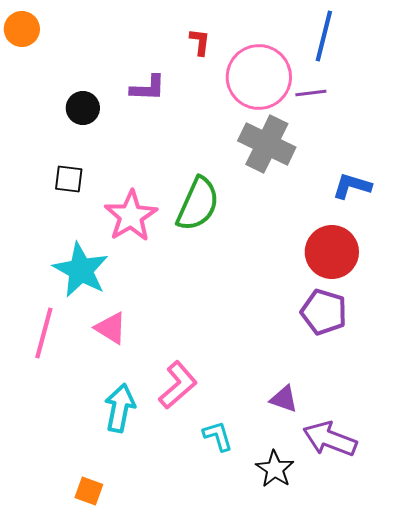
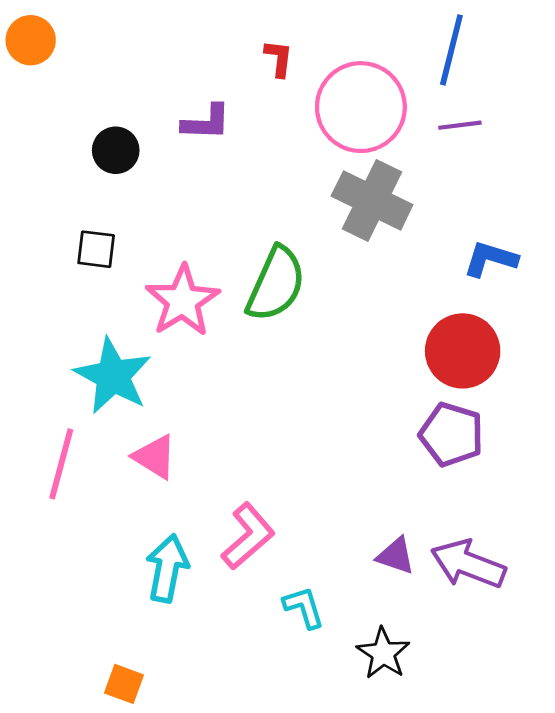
purple line: (311, 93) -> (460, 125), moved
purple arrow: (330, 439) -> (468, 564), moved

